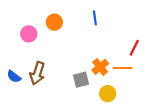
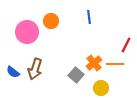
pink circle: (29, 34) -> (27, 32), size x1.5
gray square: (81, 80) -> (76, 75), turned -35

